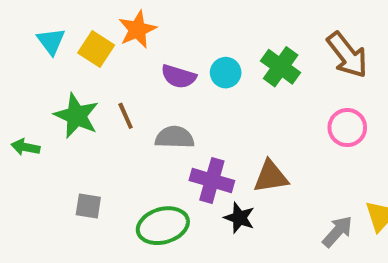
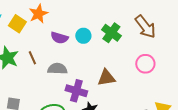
brown triangle: (271, 177) -> (106, 78), moved

